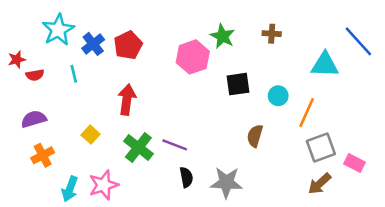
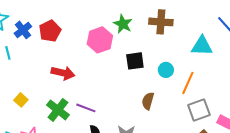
brown cross: (272, 34) -> (161, 22), size x1.6
red arrow: (127, 100) -> (63, 73), moved, turned 95

